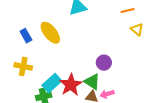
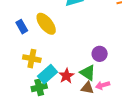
yellow cross: (23, 66) -> (32, 59), moved
red star: (71, 85) -> (66, 76), size x0.7

